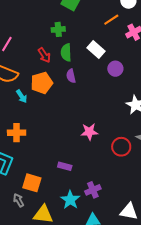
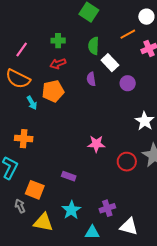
green cross: (58, 29) -> (58, 41), moved
green semicircle: (66, 52) -> (94, 46), moved
red arrow: (44, 55) -> (58, 64), turned 98
purple semicircle: (71, 76) -> (91, 79), moved
purple cross: (93, 190) -> (107, 208), moved

